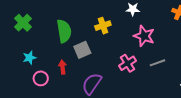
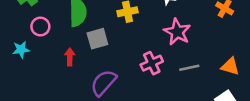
cyan star: (29, 58) -> (21, 50), moved
pink circle: (41, 78) -> (40, 27), moved

